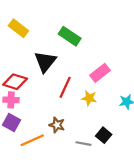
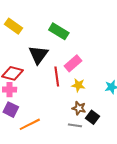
pink rectangle: (100, 73) -> (73, 63), moved
red line: (65, 87) -> (57, 76), turned -30
brown star: (57, 125) -> (79, 108), moved

